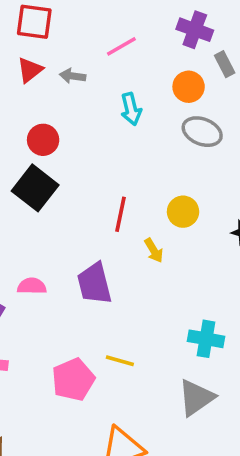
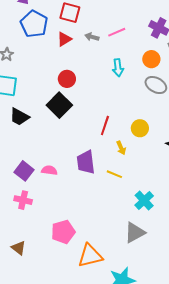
gray arrow: (73, 76) -> (92, 37), moved
pink semicircle: (32, 286) -> (49, 170), moved
cyan cross: (206, 339) -> (144, 200), turned 30
yellow line: (120, 361) -> (114, 174), moved
pink pentagon: (73, 380) -> (63, 232), moved

